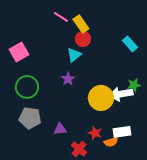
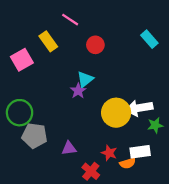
yellow rectangle: (81, 24) -> (48, 41), moved
cyan rectangle: (130, 44) -> (149, 39), moved
cyan triangle: (74, 55) -> (85, 79), moved
green star: (134, 85) -> (155, 125), moved
green circle: (27, 87) -> (20, 113), moved

